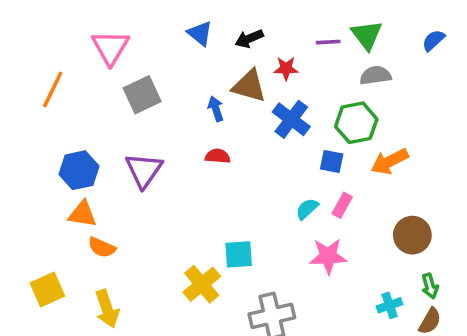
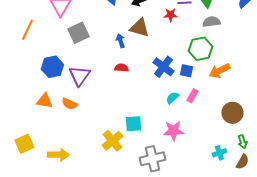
red star: (286, 68) -> (170, 15), moved
blue cross: (291, 119) -> (163, 67), moved
blue hexagon: (79, 170) -> (52, 67), moved
orange semicircle: (102, 247) -> (69, 104), moved
pink star: (328, 256) -> (173, 131), moved
yellow arrow: (107, 309) -> (58, 155), turned -70

